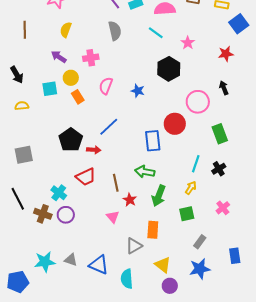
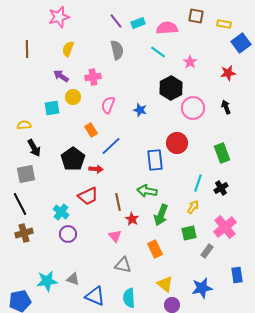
black arrow: (17, 75) -> (34, 148), moved
orange rectangle: (78, 97) -> (91, 130), moved
pink circle: (198, 102) -> (193, 108), moved
black line: (18, 199) -> (20, 204), moved
pink cross: (223, 208) -> (225, 227), size x1.6
brown cross: (43, 214) -> (24, 233), moved, turned -36
orange rectangle: (153, 230) -> (155, 249), turned -30
gray rectangle: (200, 242) -> (207, 251), moved
gray triangle: (134, 246) -> (123, 265), moved, turned 42
blue triangle: (99, 265) -> (95, 296), moved

